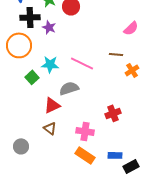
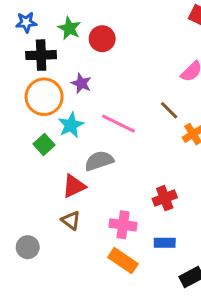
purple star: (49, 27) -> (81, 83), moved
orange circle: (19, 45) -> (44, 97), moved
brown line: (116, 54) -> (169, 110), turned 40
cyan star: (50, 64) -> (71, 125), turned -30
blue rectangle: (115, 155) -> (165, 243), moved

